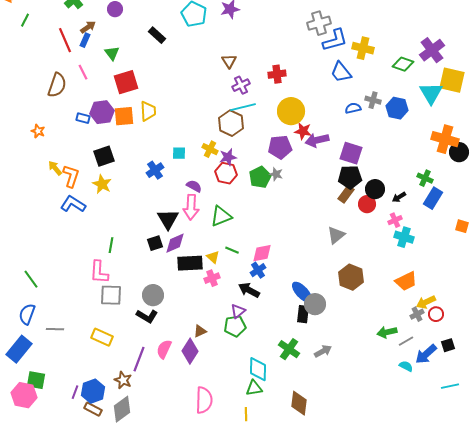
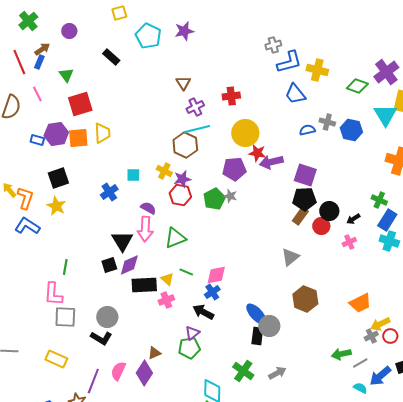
gray cross: (319, 23) -> (273, 45), size x0.7
cyan cross: (404, 237) -> (389, 241), moved

